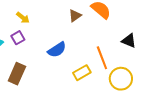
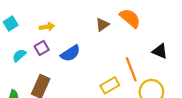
yellow arrow: (23, 18) -> (47, 27), turned -48
blue semicircle: (57, 50) -> (70, 53), moved

